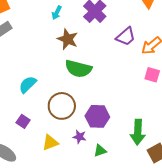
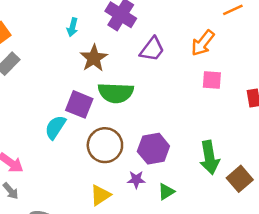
purple trapezoid: (126, 37) -> (152, 49), moved
brown star: (68, 39) -> (94, 58), turned 30
purple square: (23, 121) -> (79, 104), moved, size x1.5

